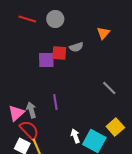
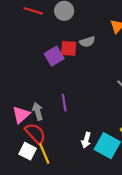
purple square: (46, 60) -> (54, 56), turned -30
white arrow: (75, 136) -> (86, 140), turned -144

